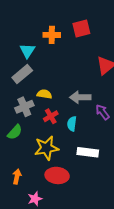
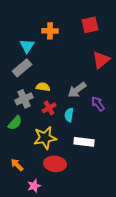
red square: (81, 29) -> (90, 25), moved
gray arrow: (80, 97) -> (77, 90), turned -36
orange arrow: (17, 177) -> (17, 165), turned -56

